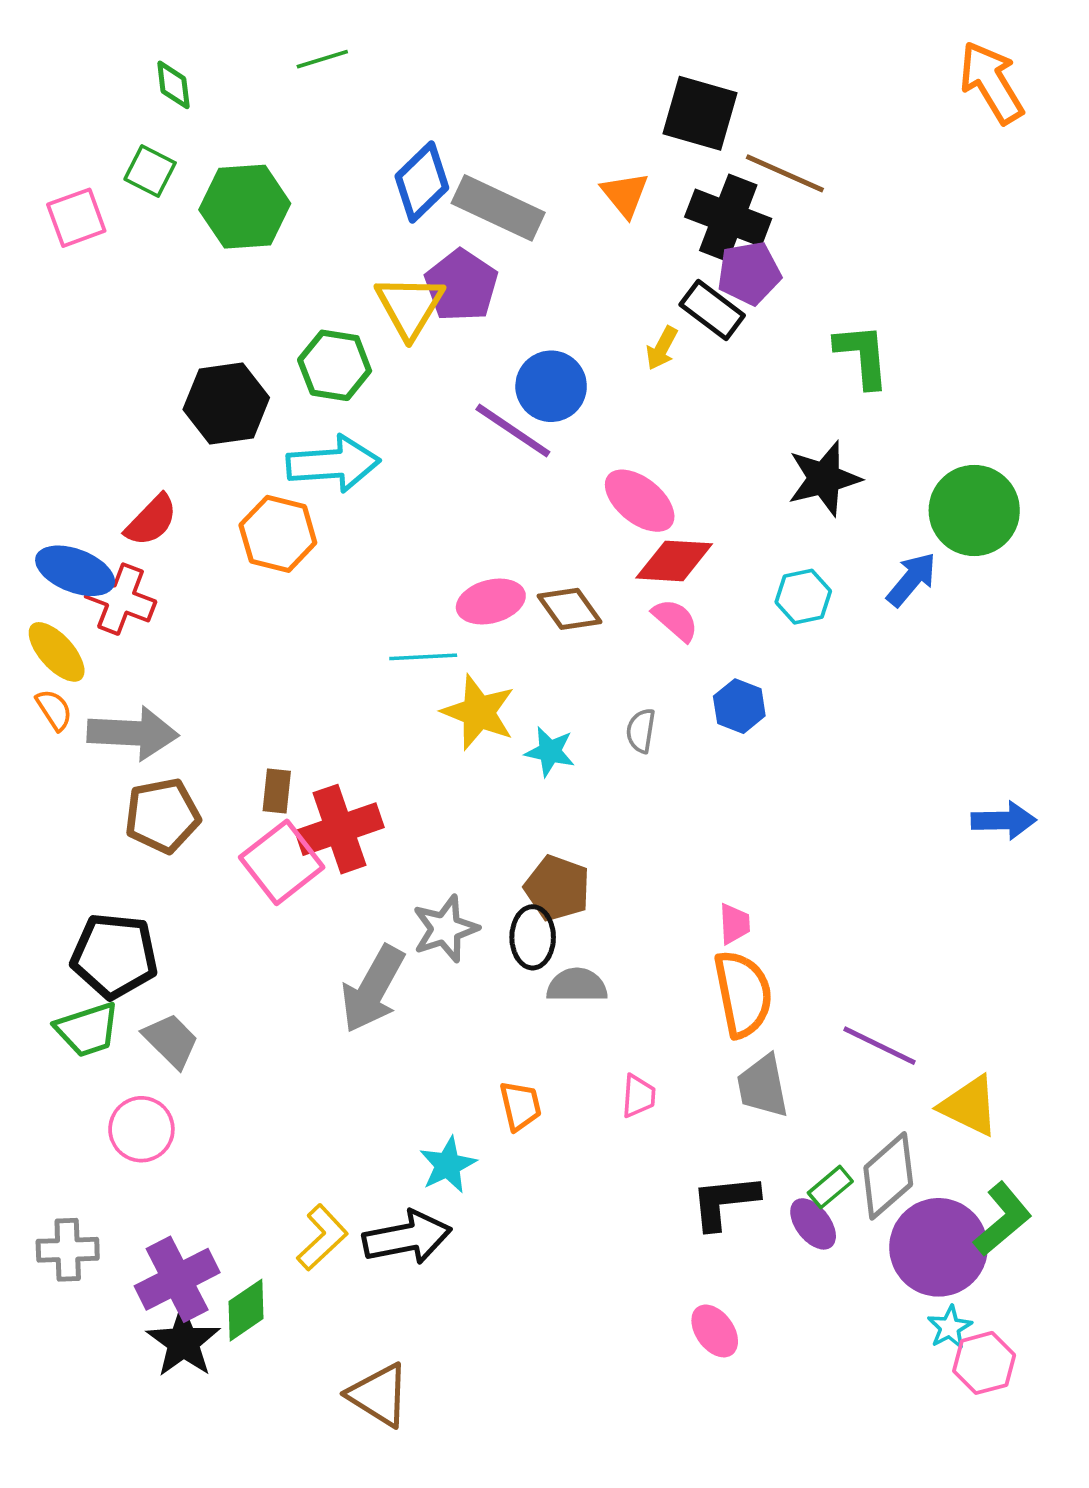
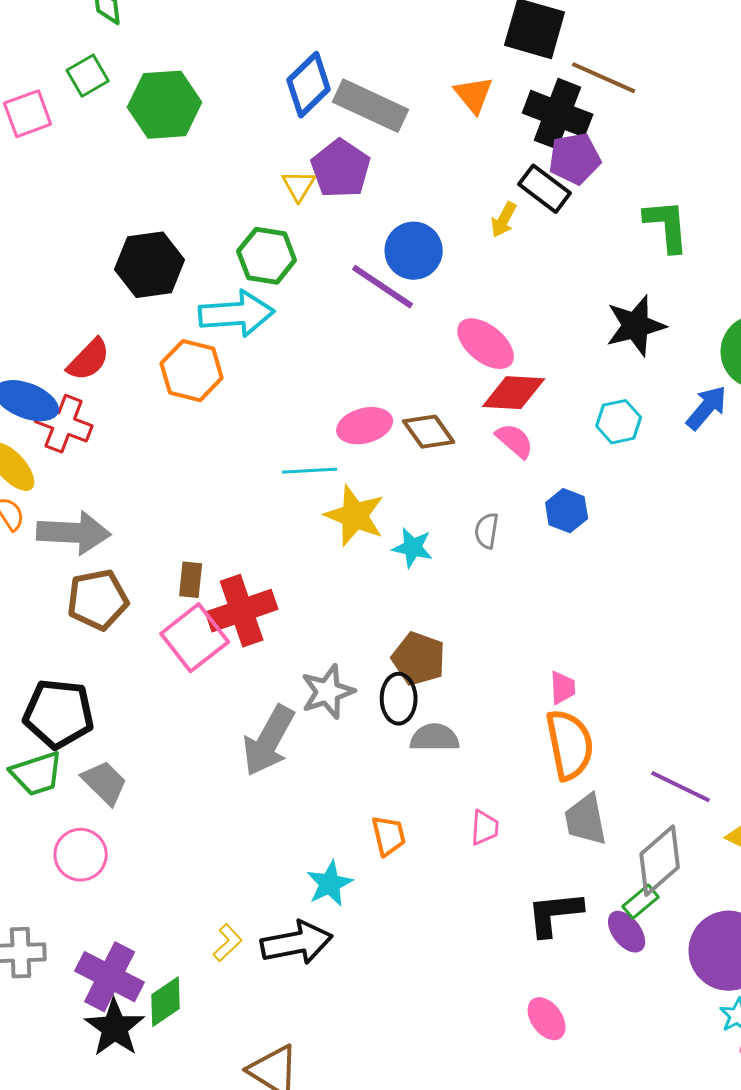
green square: (150, 171) -> (88, 76), turned 33
yellow triangle: (410, 306) -> (299, 186), size x0.6
green hexagon: (335, 365) -> (267, 256), moved
gray diamond: (888, 1176) -> (660, 861), moved
yellow L-shape: (322, 1237) -> (228, 943), size x0.7
purple cross: (177, 1279) -> (110, 977), turned -36

